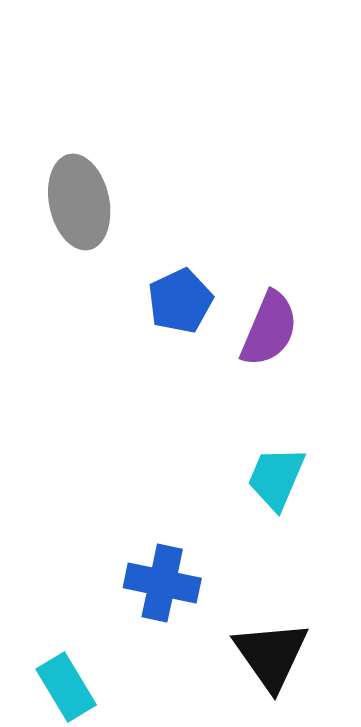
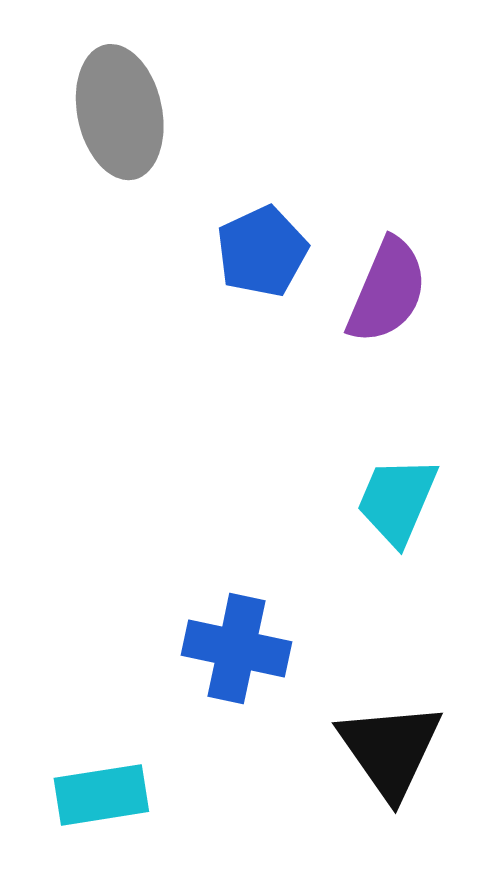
cyan rectangle: (66, 687) -> (101, 795), turned -68

